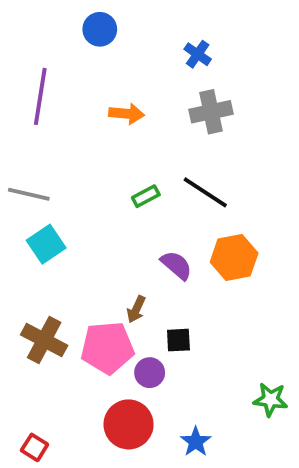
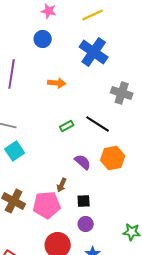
blue cross: (198, 54) -> (94, 52), size x2.0
gray cross: (211, 112) -> (122, 93), moved, turned 30
purple circle: (150, 373) -> (86, 224), moved

